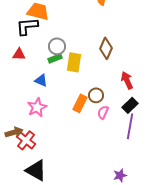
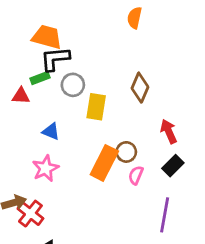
black L-shape: (27, 26) -> (55, 59), moved
green rectangle: (55, 58) -> (40, 78), moved
orange rectangle: (80, 103) -> (104, 163), size x1.4
purple line: (130, 126) -> (165, 215), moved

